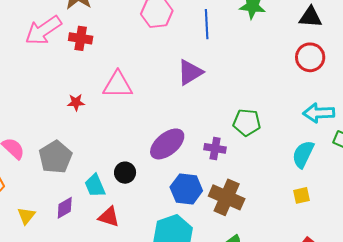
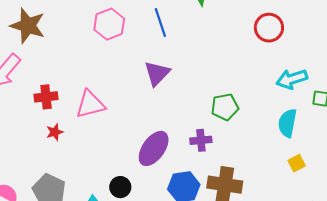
red cross: (81, 38) -> (46, 97), moved

